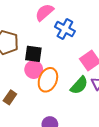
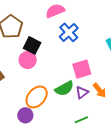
orange ellipse: (48, 80) -> (37, 97), moved

